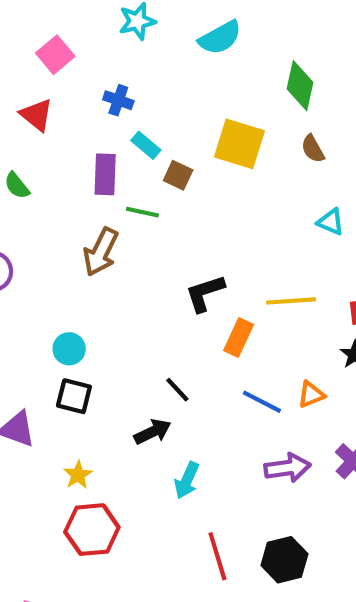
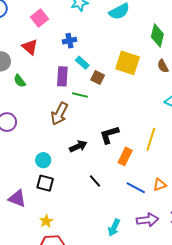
blue cross: (118, 100) -> (69, 41), turned -32
yellow line: (291, 301) -> (151, 139), turned -70
black arrow: (153, 432) -> (78, 146), moved
cyan arrow: (187, 480) -> (114, 228), moved

